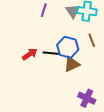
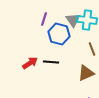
blue hexagon: (68, 47) -> (59, 34), moved
brown triangle: (72, 64) -> (86, 73), moved

